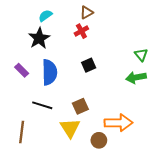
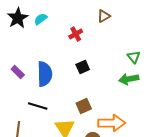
brown triangle: (87, 13) -> (104, 16), moved
black star: (39, 38) -> (18, 18), moved
brown square: (80, 106) -> (84, 106), moved

